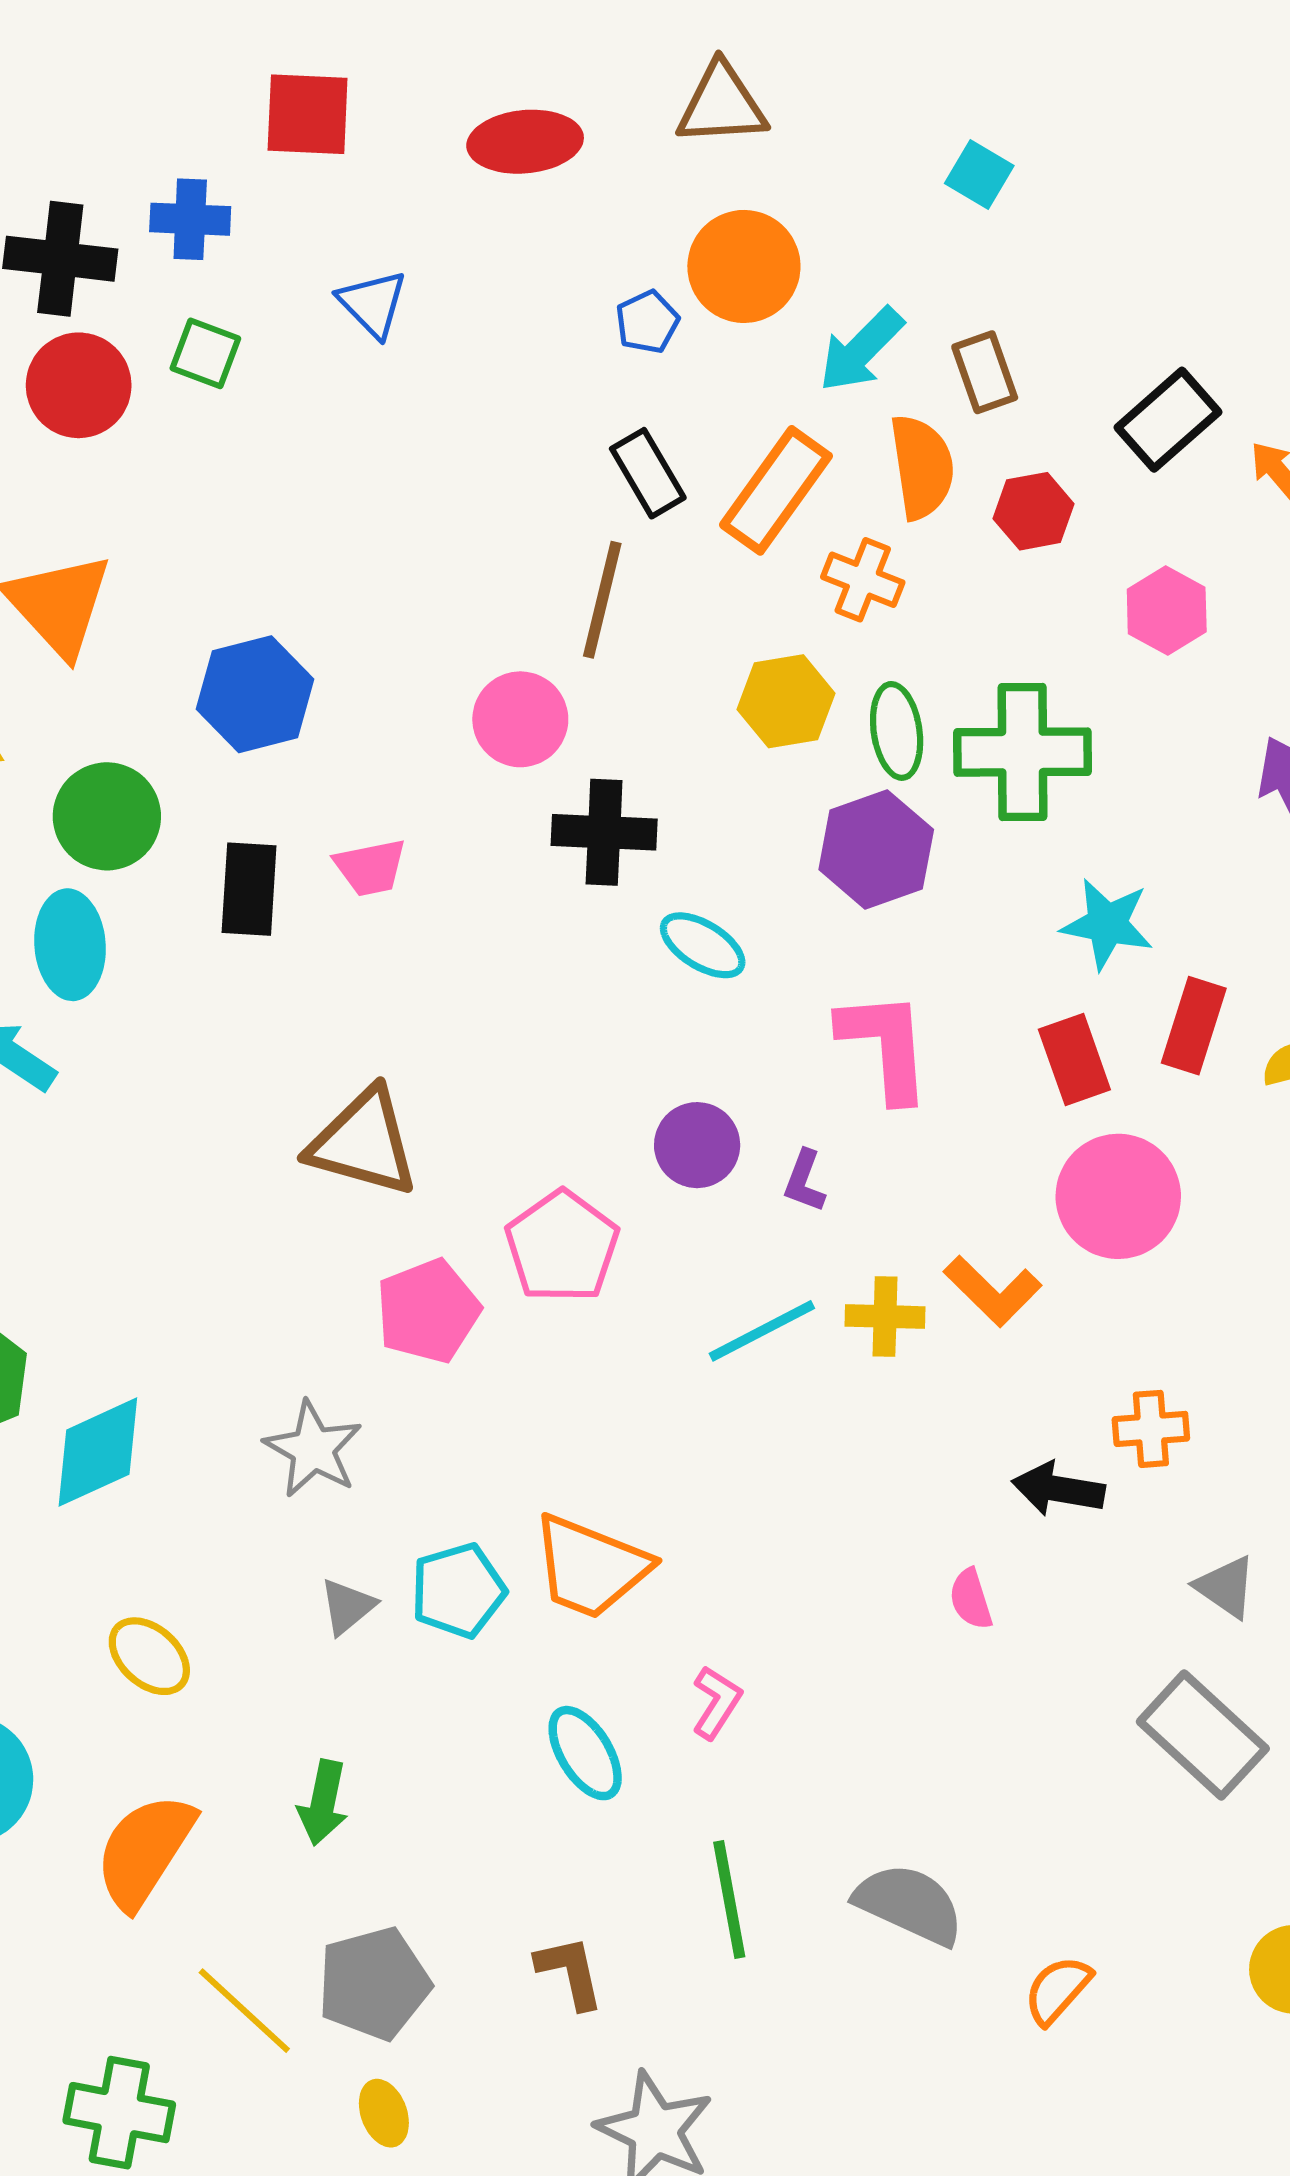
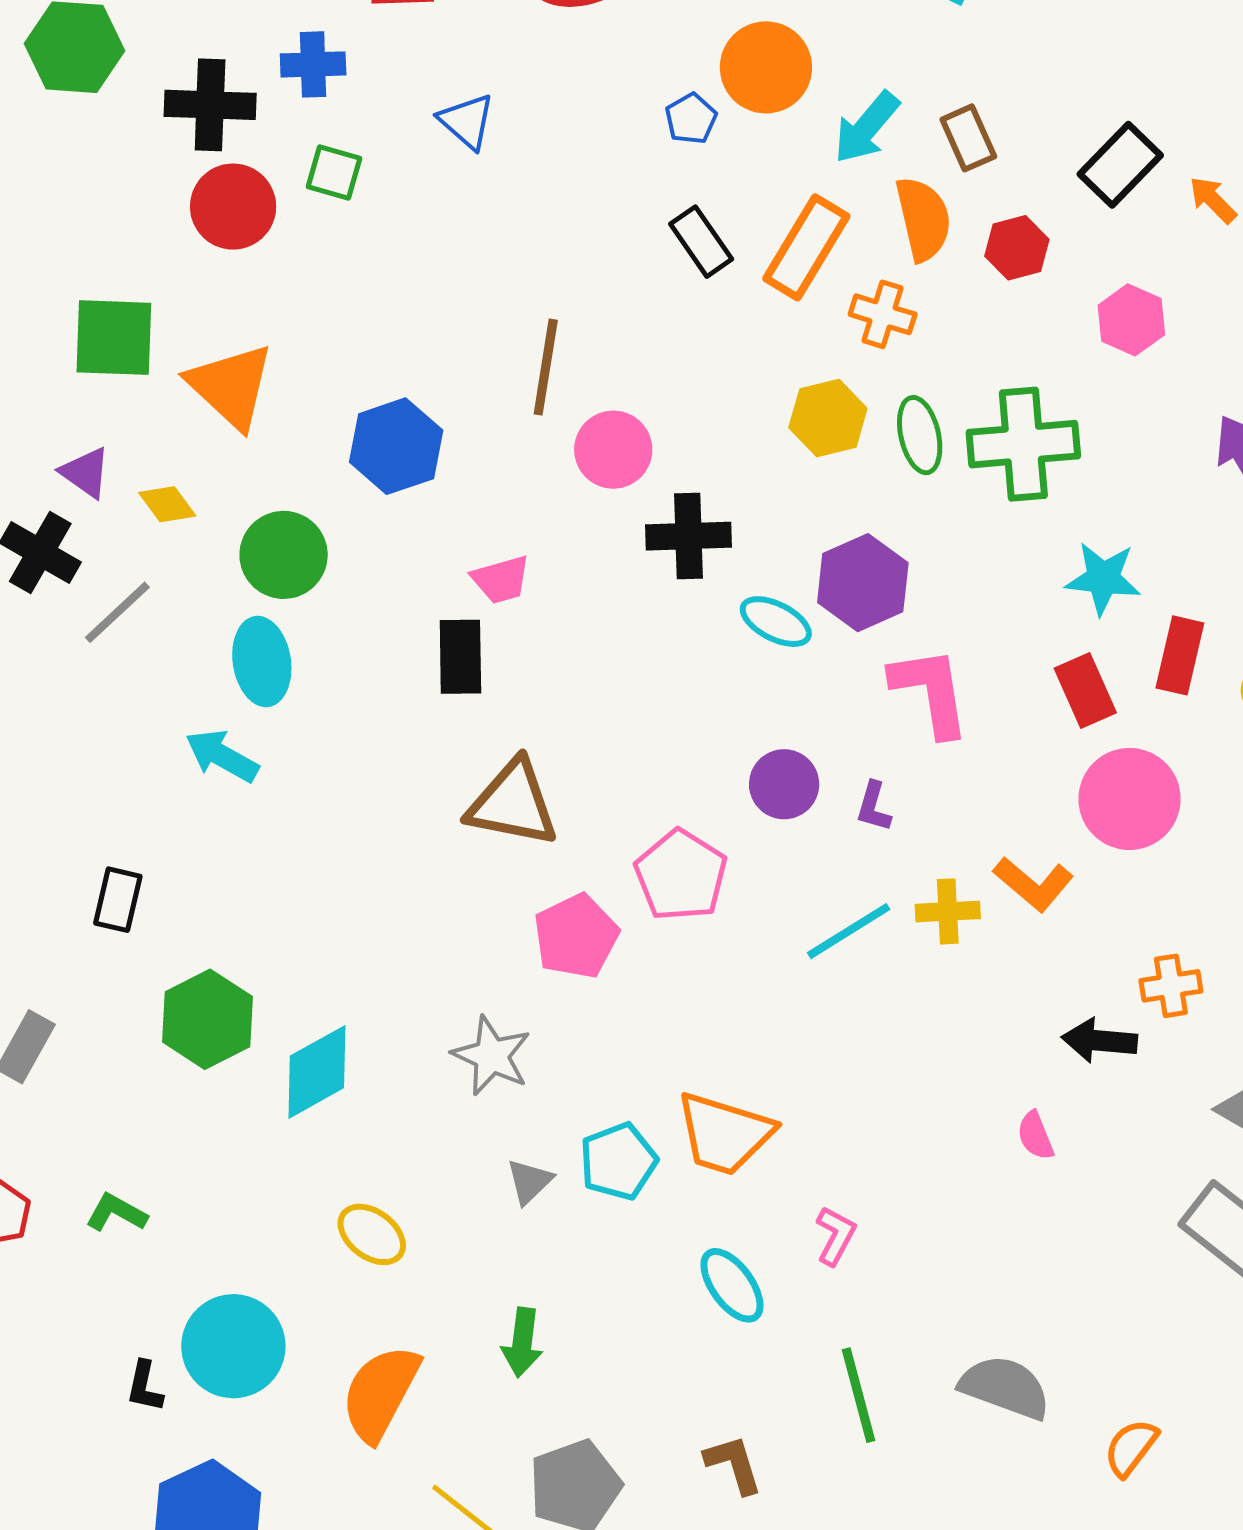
brown line: (602, 600) -> (546, 367), moved
purple hexagon: (876, 849) -> (863, 583), moved
black rectangle: (249, 889) -> (460, 657), moved

